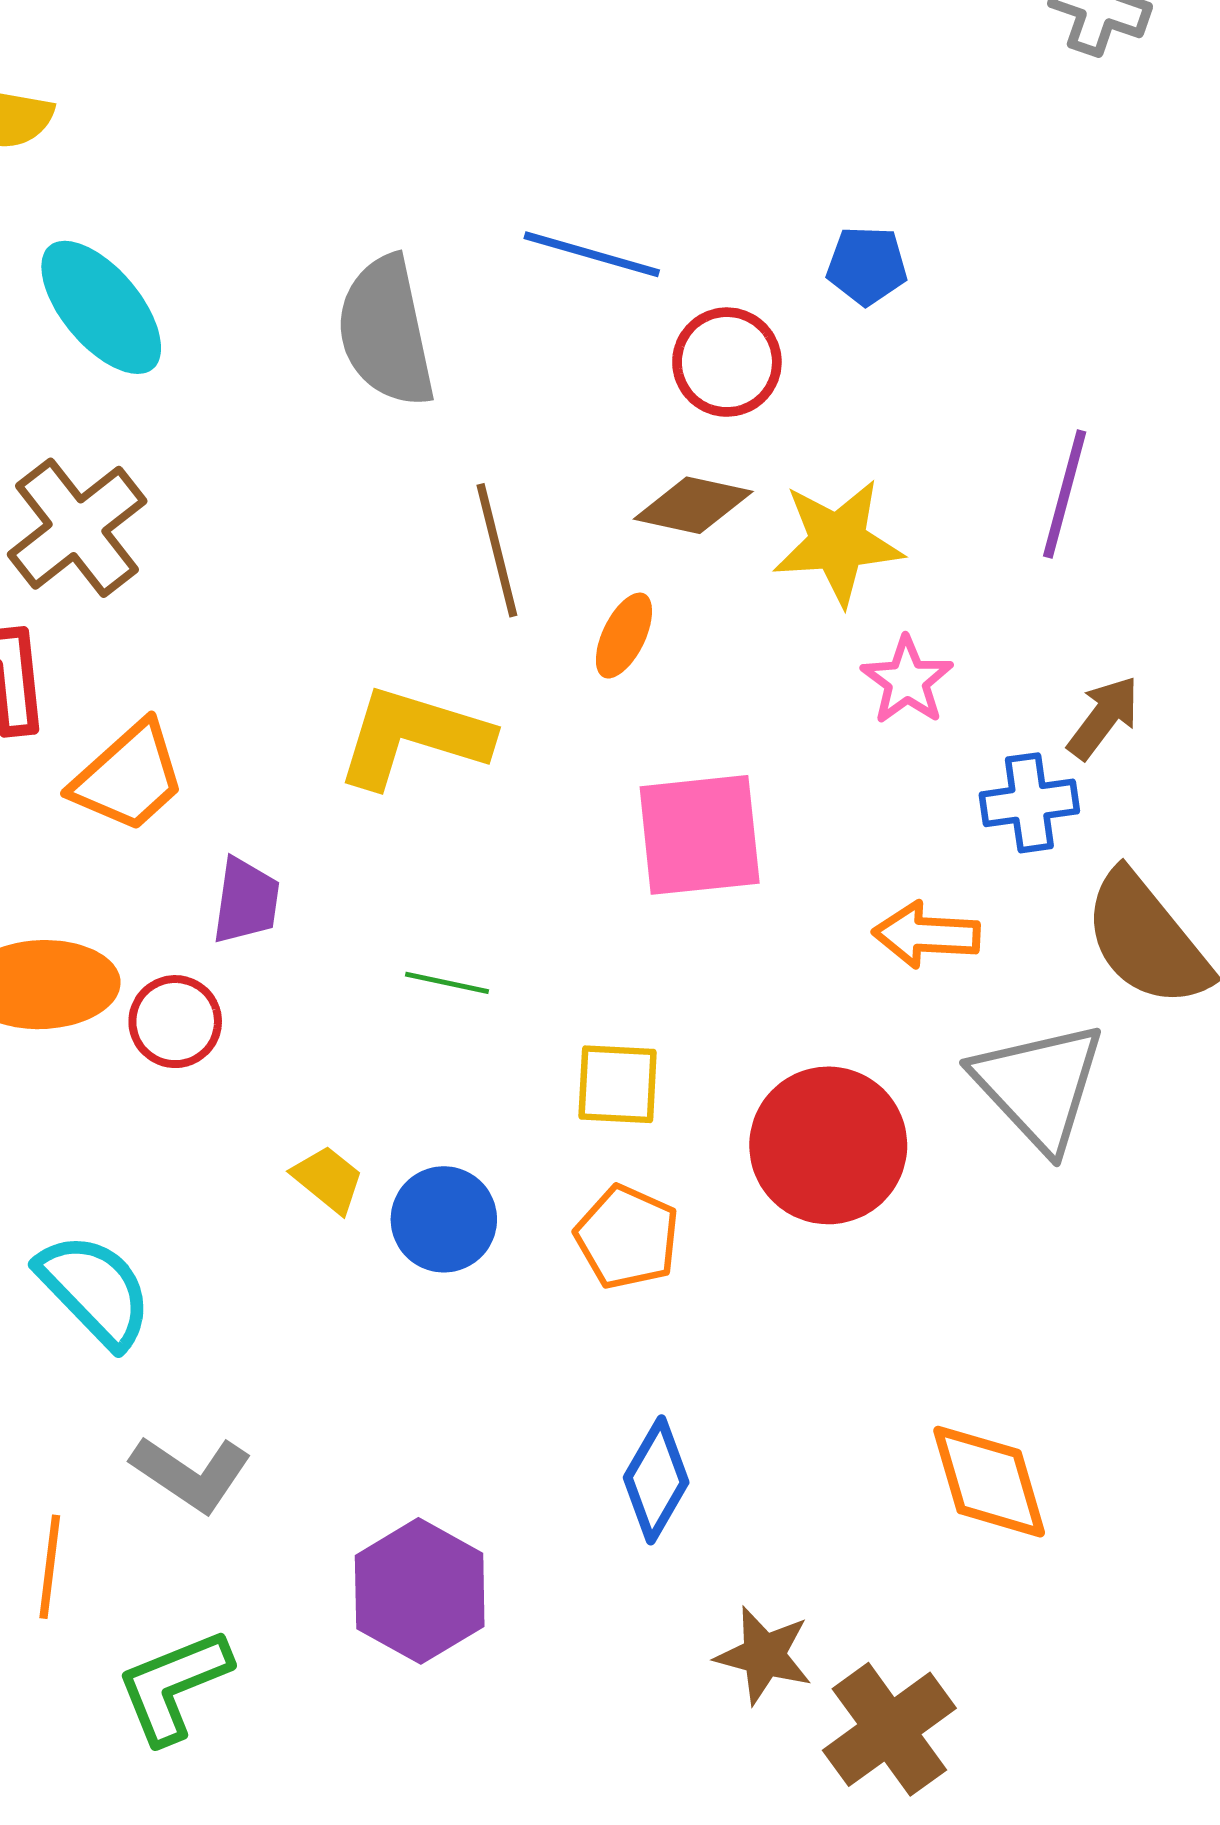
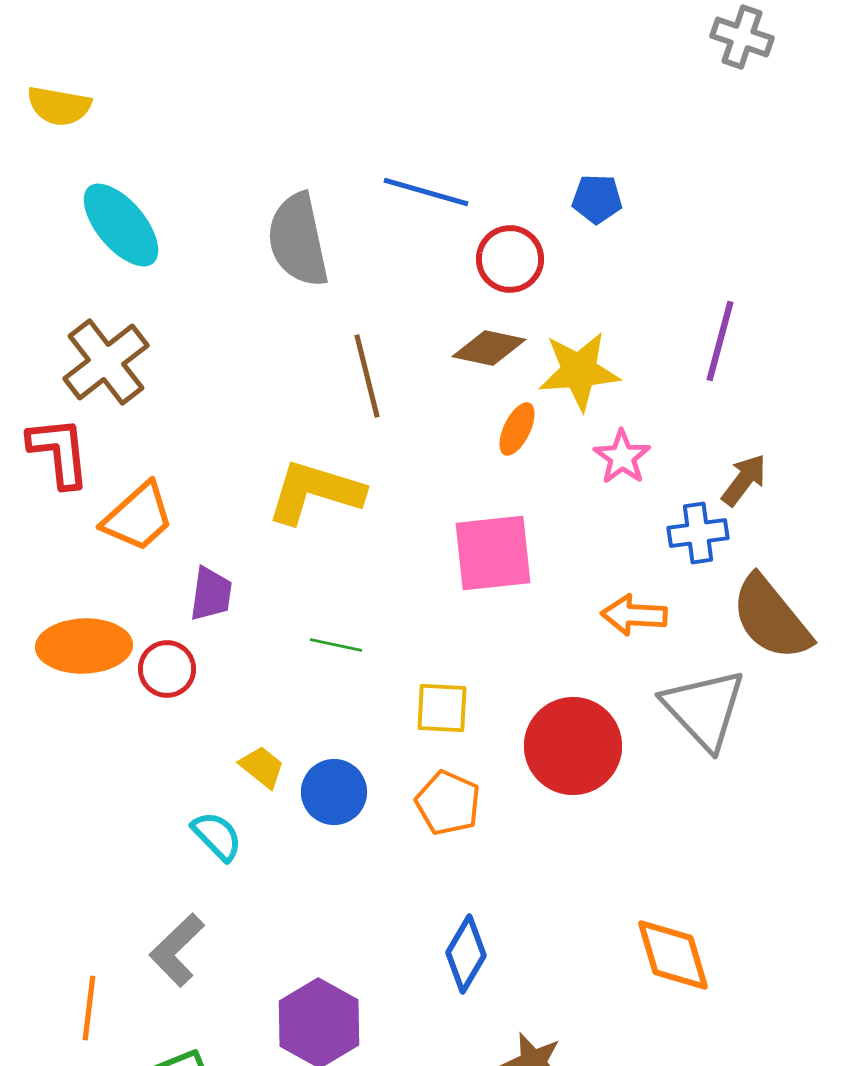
orange ellipse: (624, 636) -> (517, 429), moved
cyan semicircle: (95, 1290) -> (217, 836), moved, size x0.7
gray L-shape: (191, 1474) -> (177, 950), turned 102

